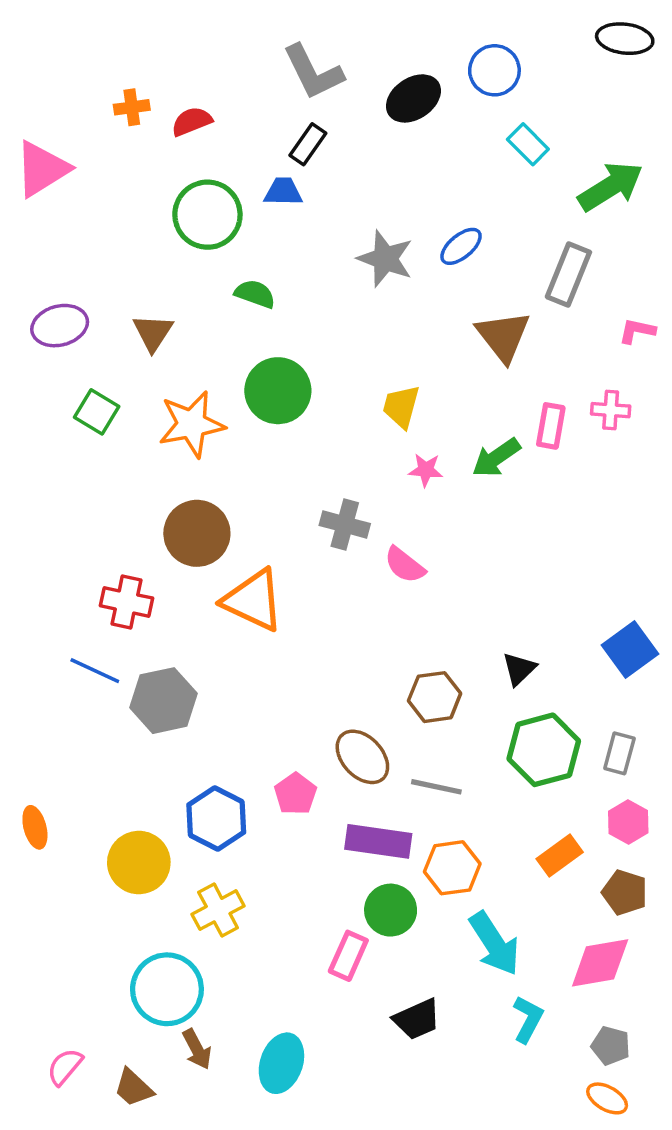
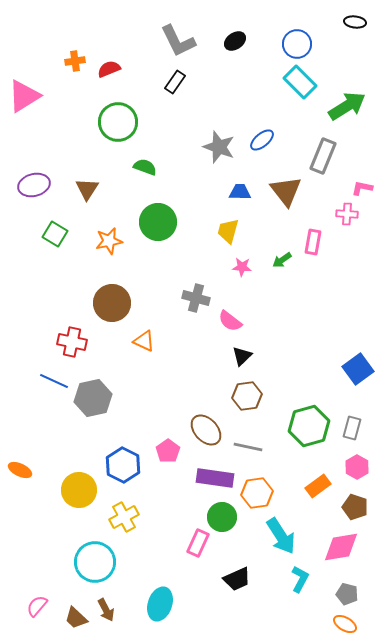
black ellipse: (625, 39) -> (355, 22), size x0.7
blue circle: (494, 70) -> (297, 44), moved
black ellipse: (413, 98) -> (235, 41), moved, size x0.7
cyan rectangle: (528, 144) -> (300, 82), size x1.4
blue trapezoid: (283, 192) -> (240, 192), moved
pink cross: (611, 410) -> (347, 214), moved
orange star: (192, 424) -> (109, 241), size x0.7
green arrow: (496, 458) -> (282, 260), size x0.7
orange triangle: (253, 600) -> (144, 341), size x0.6
black triangle: (519, 669) -> (242, 356), moved
orange ellipse: (35, 827) -> (20, 470), turned -50
brown arrow: (197, 1049) -> (106, 610), moved

